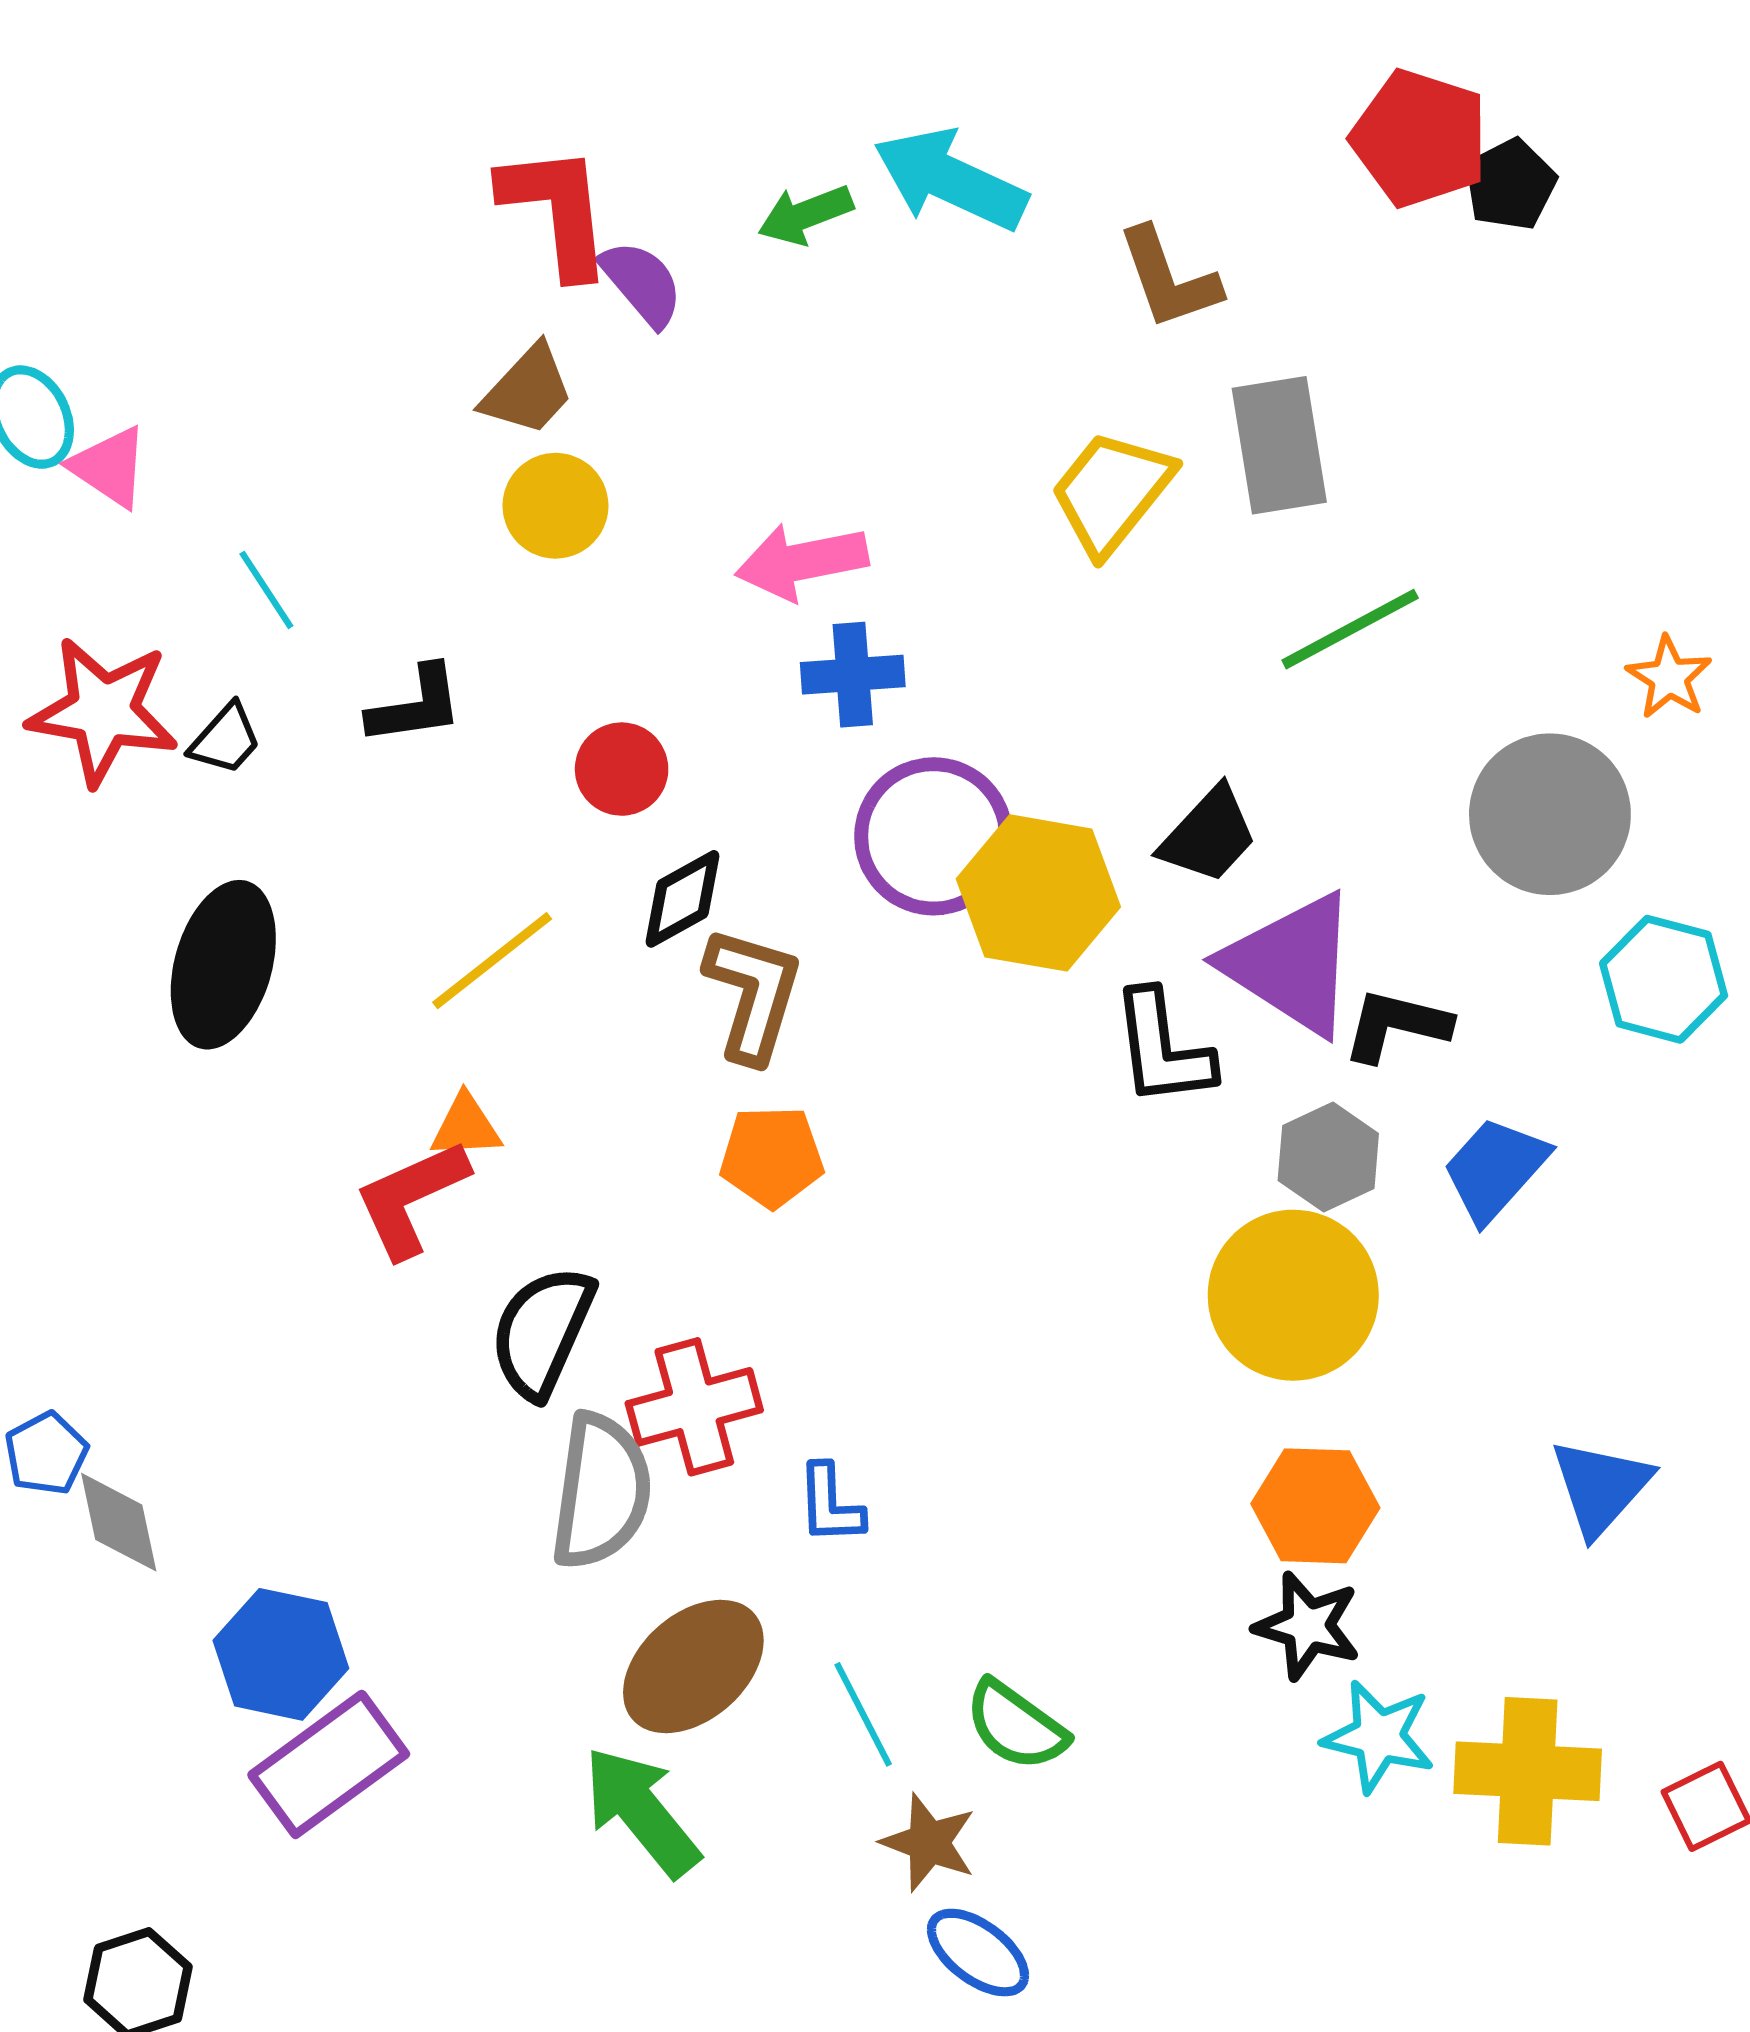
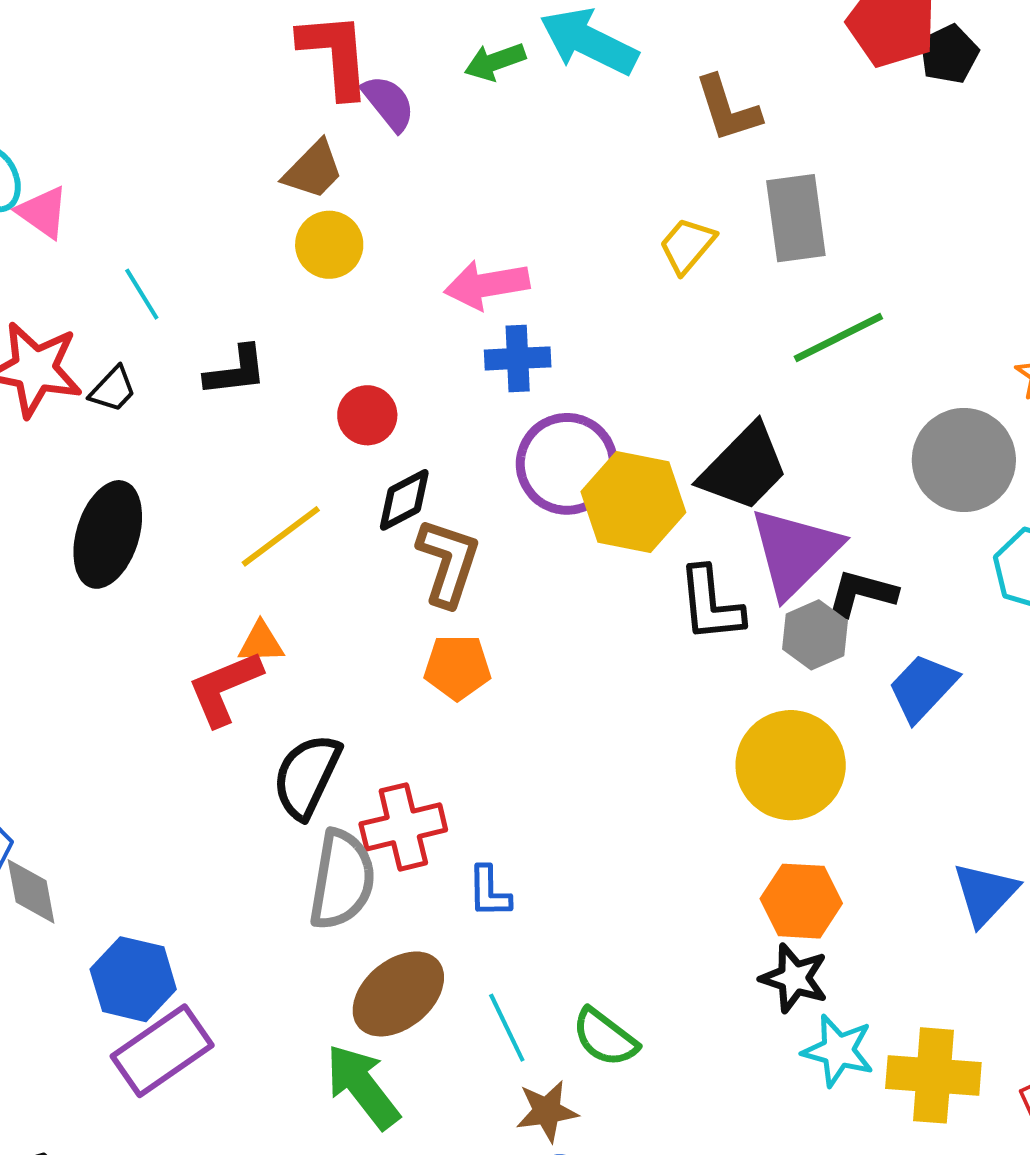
yellow trapezoid: (1112, 492) -> (687, 245), size x0.7
black trapezoid: (1209, 835) -> (744, 468), size x1.4
purple triangle: (1291, 964) -> (795, 552), turned 41
gray hexagon: (1328, 1157) -> (815, 635), moved
brown star: (929, 1842) -> (547, 1111), turned -30

